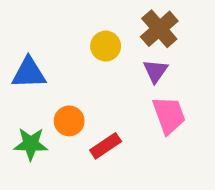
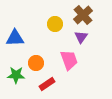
pink trapezoid: (169, 115) -> (69, 60), moved
red rectangle: (106, 146) -> (47, 84), moved

